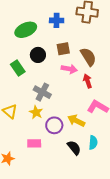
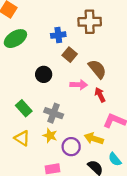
green ellipse: (26, 30) -> (15, 39), moved
brown square: (63, 49) -> (70, 55), moved, turned -32
green rectangle: (18, 68) -> (24, 108), moved
cyan semicircle: (93, 143) -> (115, 159), turned 144

